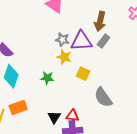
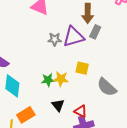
yellow star: (64, 57) -> (61, 79), moved
red triangle: (73, 116) -> (81, 111), turned 32
black triangle: (54, 117) -> (58, 105), moved

